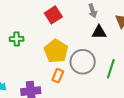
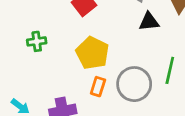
gray circle: (83, 62) -> (134, 84), moved

